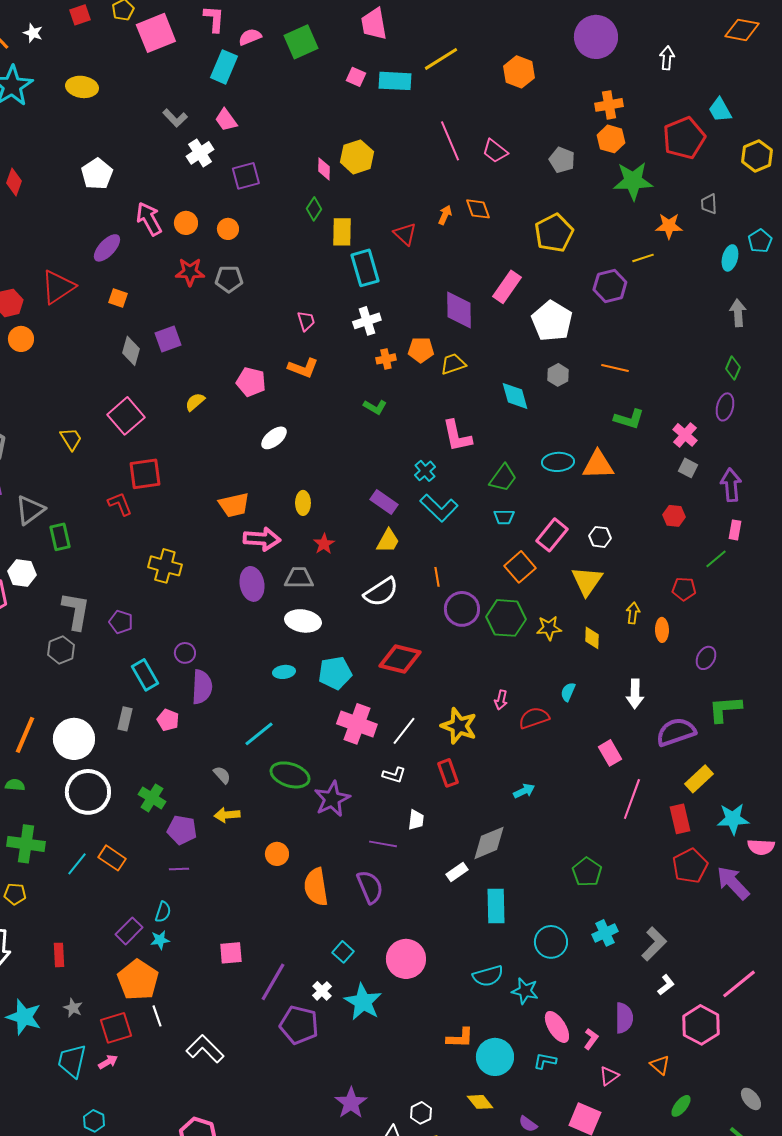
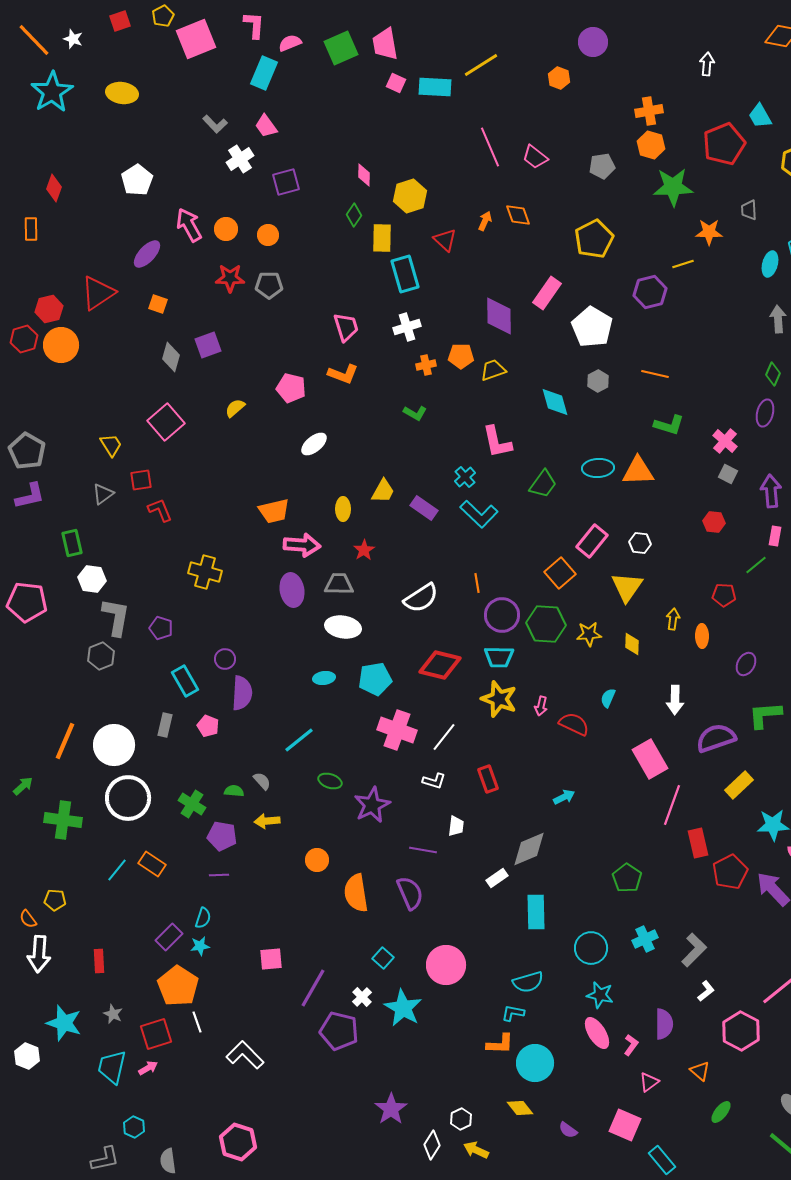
pink trapezoid: (374, 24) -> (385, 44), moved
purple circle: (596, 37) -> (593, 42), moved, size x0.7
orange hexagon: (519, 72) -> (559, 78), size x0.7
yellow hexagon: (357, 157) -> (410, 196), moved
gray pentagon: (562, 160) -> (602, 166), turned -30
pink trapezoid: (306, 321) -> (346, 327), size x1.4
orange circle: (21, 339) -> (61, 345), size x1.4
red square: (145, 474) -> (141, 480), moved, size x0.7
gray triangle: (30, 510) -> (103, 494), moved, size x0.7
cyan trapezoid: (504, 517) -> (499, 657), moved, size x1.4
green rectangle: (60, 537) -> (72, 543), moved
yellow trapezoid: (388, 541) -> (383, 491), moved
white hexagon: (22, 573) -> (92, 579), moved
red semicircle: (534, 718) -> (574, 724), turned 44
yellow star: (459, 726) -> (499, 699), moved
pink rectangle: (610, 753) -> (650, 759), size x1.5
green ellipse: (290, 775) -> (330, 781), size x0.6
green semicircle: (15, 785) -> (234, 791), moved
red rectangle: (680, 819) -> (698, 843), moved
green cross: (26, 844) -> (63, 820), moved
cyan star: (525, 991) -> (600, 995), moved
cyan L-shape: (545, 1061) -> (513, 1013), moved

